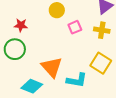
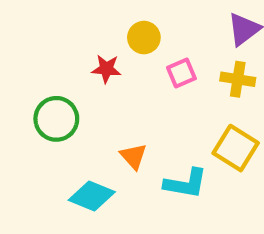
red star: (21, 25) -> (106, 69), moved
orange triangle: (52, 67) -> (133, 156), size x0.6

